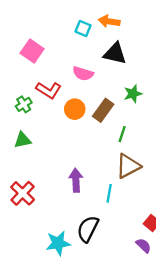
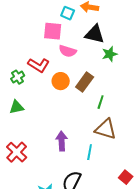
pink square: (32, 51) -> (53, 31), moved, turned -30
green star: (133, 94) -> (110, 54), moved
brown triangle: (128, 166) -> (106, 129), turned 45

